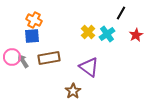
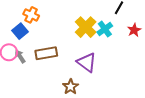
yellow cross: (88, 32) -> (86, 27), size x1.5
blue square: (32, 36) -> (20, 31), moved, turned -35

